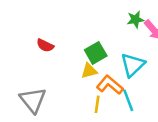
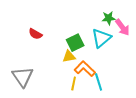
cyan triangle: (133, 65) -> (101, 38), moved

